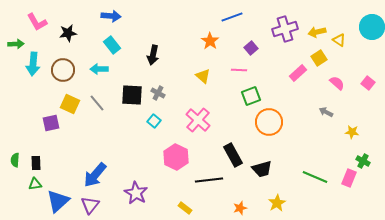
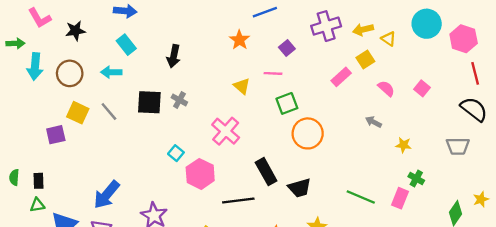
yellow triangle: (203, 76) -> (242, 86), moved
cyan square: (154, 121) -> (176, 153), moved

